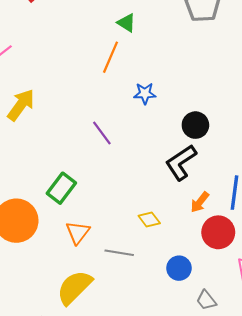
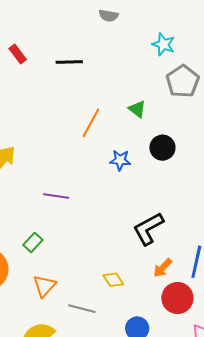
green triangle: (127, 23) -> (137, 109), moved
black circle: (195, 125) -> (162, 148), moved
purple line: (102, 133) -> (56, 196), moved, turned -50
green rectangle: (61, 188) -> (33, 242), size x0.7

